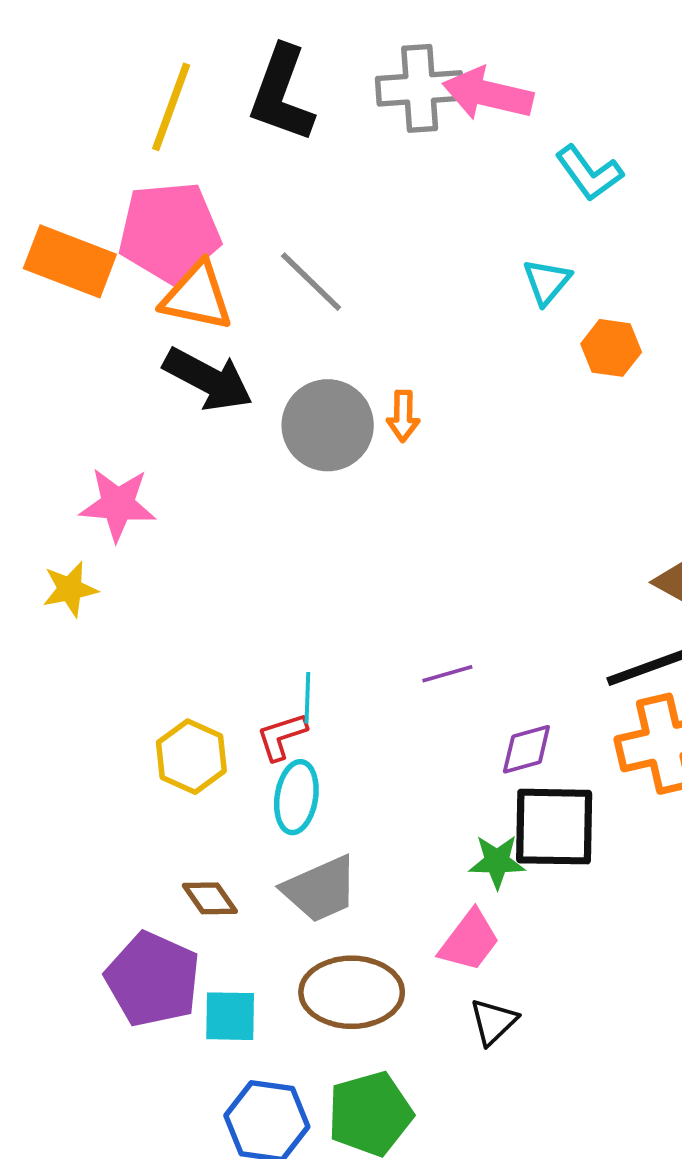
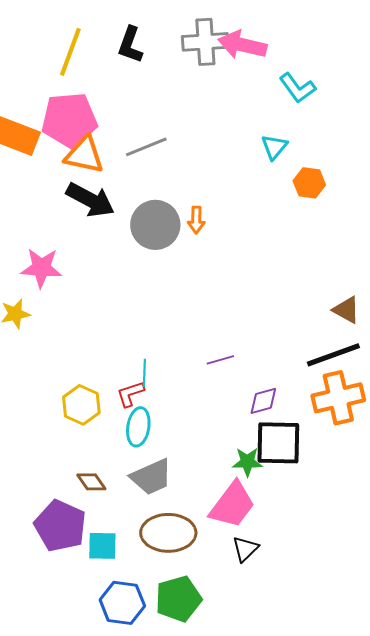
black L-shape: (282, 94) -> (130, 45), size x0.7
gray line: (311, 282) -> (146, 147), turned -66
pink trapezoid: (469, 941) -> (232, 505), size x1.4

